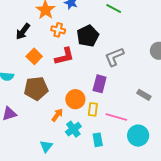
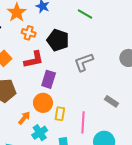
black pentagon: (88, 36) -> (58, 40), turned -30
purple rectangle: (100, 84) -> (49, 79), moved
pink line: (116, 117) -> (83, 122), turned 75

